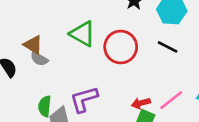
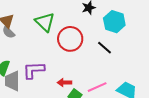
red arrow: (141, 103) -> (64, 83), moved

